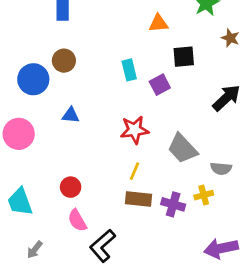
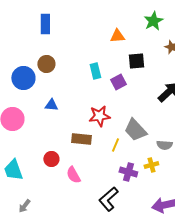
yellow line: (134, 171) -> (115, 145), moved
brown rectangle: (138, 199) -> (81, 139), moved
pink semicircle: (77, 220) -> (73, 175), moved
black L-shape: (103, 246) -> (108, 199), moved

